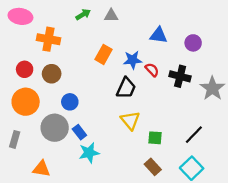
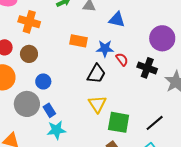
blue triangle: (159, 35) -> (117, 20), moved
purple circle: (193, 43) -> (162, 38), size x1.6
orange rectangle: (103, 54) -> (79, 41), turned 66
green square: (155, 138) -> (119, 122), size x1.6

